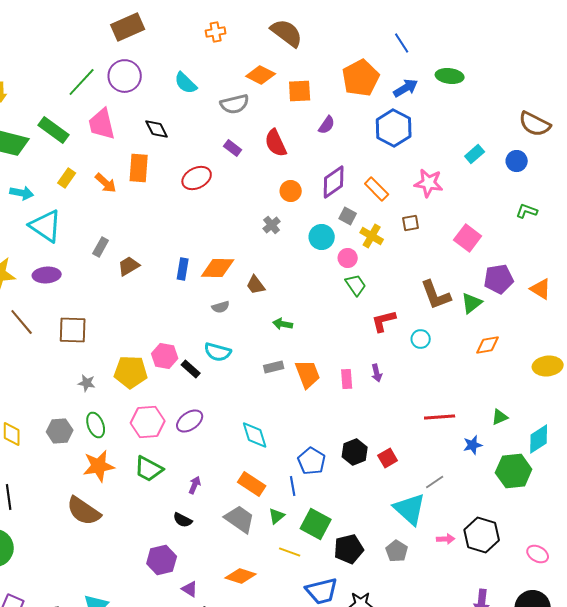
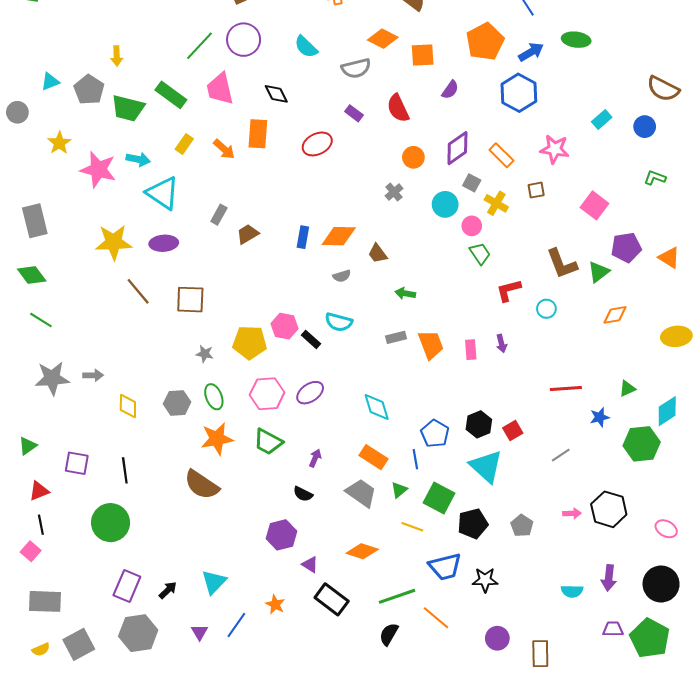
cyan triangle: (410, 509) -> (486, 466), moved

